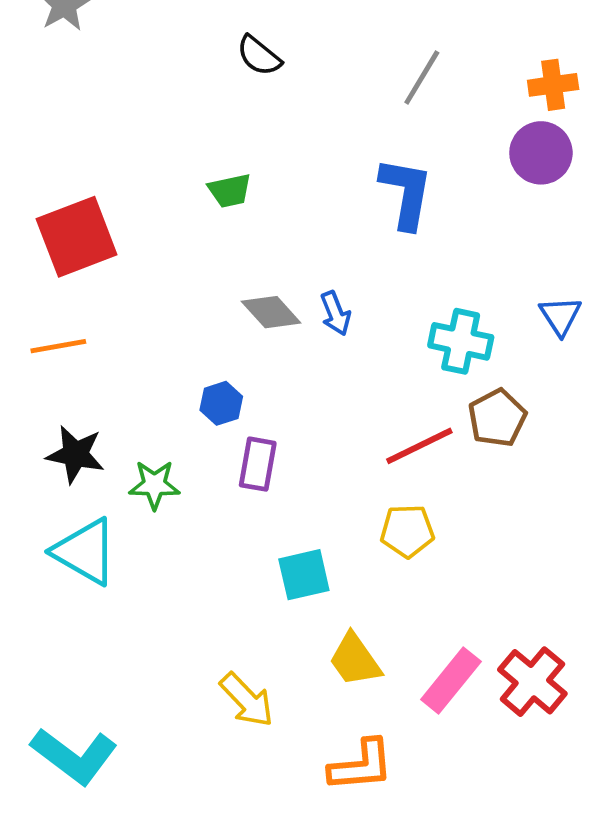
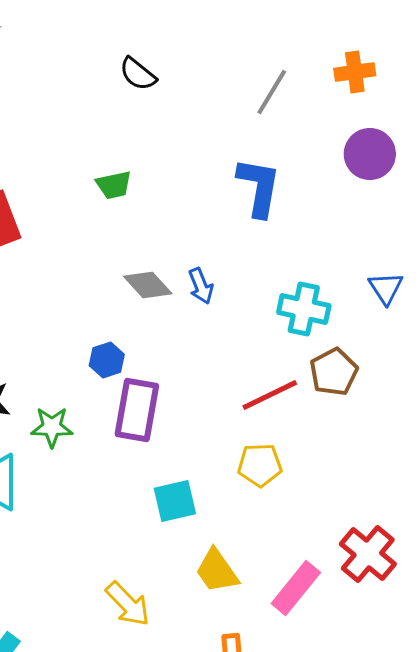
orange cross: (553, 85) -> (355, 72), moved
purple rectangle: (258, 464) -> (137, 410), size x1.4
red cross: (532, 682) -> (368, 554), moved

